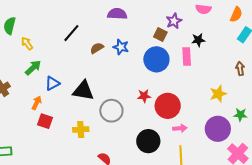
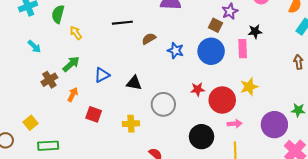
black line: (71, 33) -> (122, 23), turned 42
blue star: (121, 47) -> (176, 50), moved
green arrow: (33, 68) -> (71, 64), moved
black triangle: (83, 91) -> (134, 83), size x0.7
yellow star: (218, 94) -> (249, 87), moved
orange arrow: (37, 103) -> (73, 95), moved

